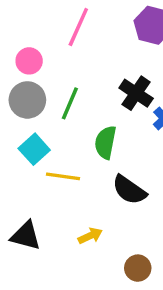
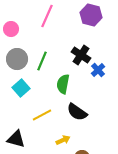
pink circle: (29, 61) -> (11, 29), moved
yellow line: (63, 176) -> (42, 115), moved, turned -36
yellow arrow: (90, 236) -> (63, 140), moved

